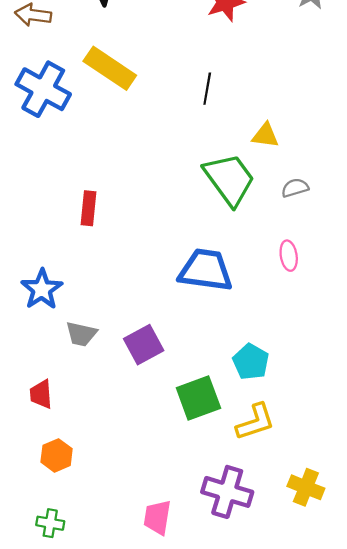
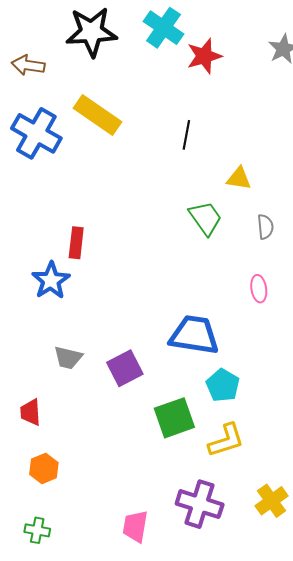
green trapezoid: (229, 179) -> (205, 218), size x0.7
gray semicircle: (295, 188) -> (265, 227), turned 100
blue trapezoid: (206, 270) -> (194, 335), moved
blue star: (42, 289) -> (51, 280), moved
yellow cross: (306, 487) -> (272, 501), turned 32

